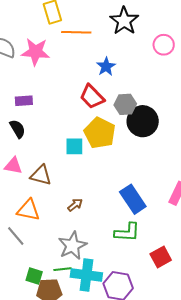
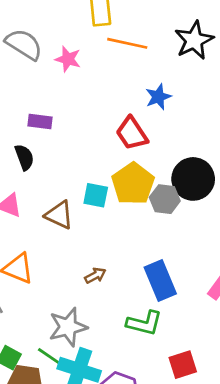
pink star: (35, 52) -> (68, 59), size x0.7
gray hexagon: (125, 104) -> (165, 199), moved
brown triangle: (41, 175) -> (59, 215), moved
brown arrow: (75, 205) -> (95, 275), moved
green line: (62, 269) -> (49, 356), turned 30

